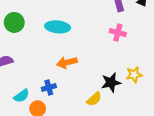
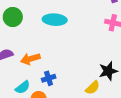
orange arrow: (67, 62) -> (30, 59), moved

